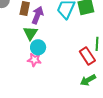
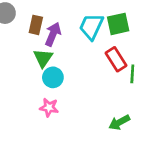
red rectangle: (87, 56) -> (116, 59), moved
pink star: (34, 60) -> (49, 107), moved

